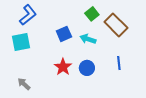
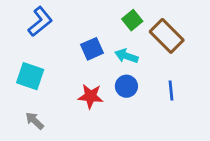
cyan square: (21, 42) -> (30, 76), moved, turned 30
red star: (63, 67) -> (91, 96), turned -30
blue circle: (87, 68) -> (126, 86), moved

